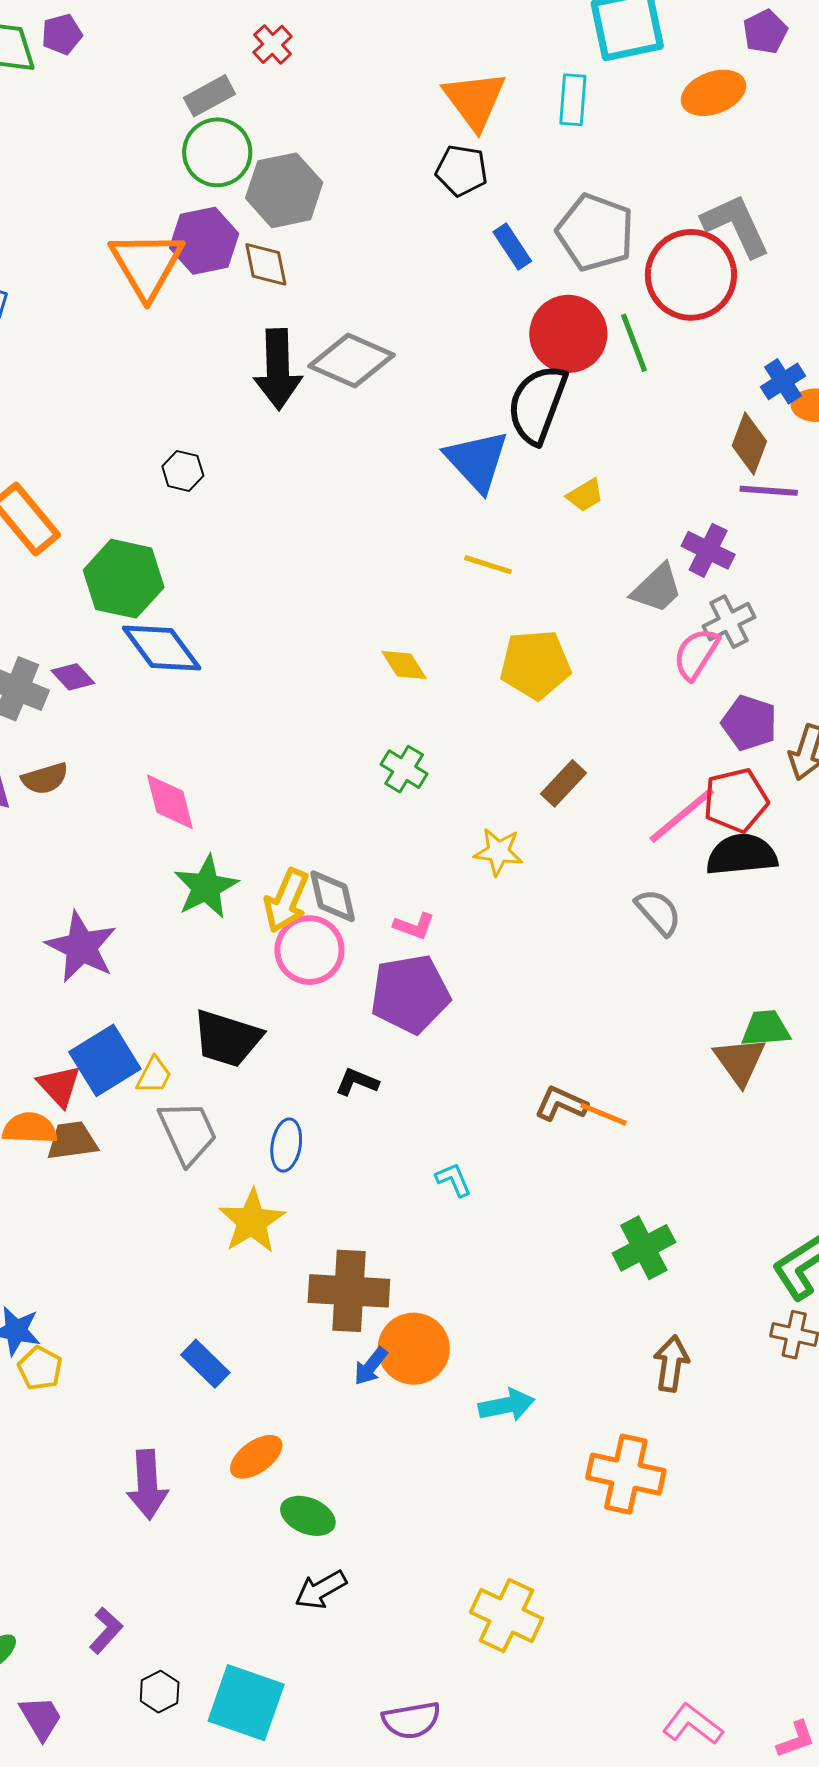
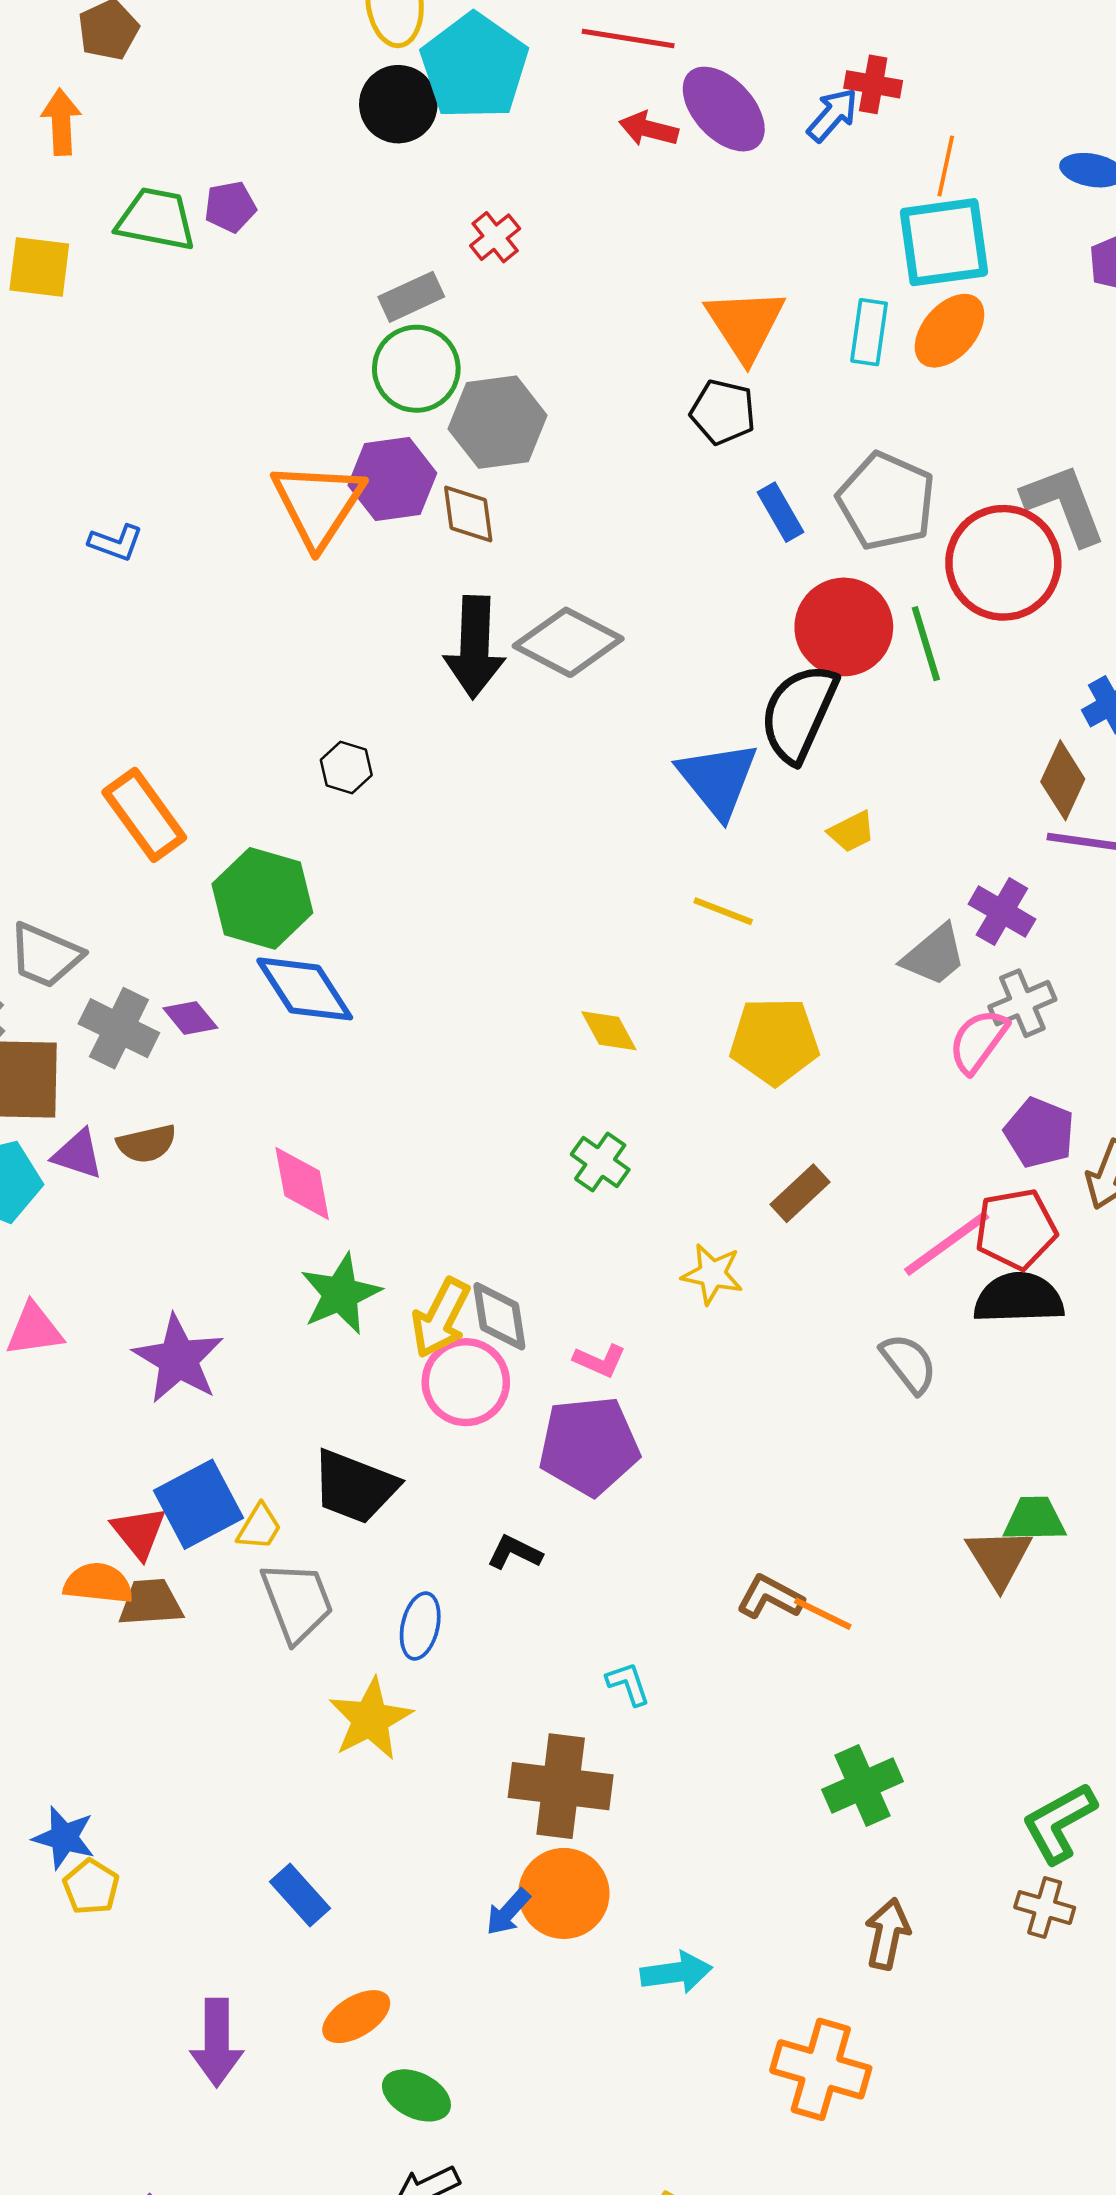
orange ellipse: (713, 93) -> (949, 331), moved, turned -32
brown cross: (349, 1291) -> (561, 1786), moved

